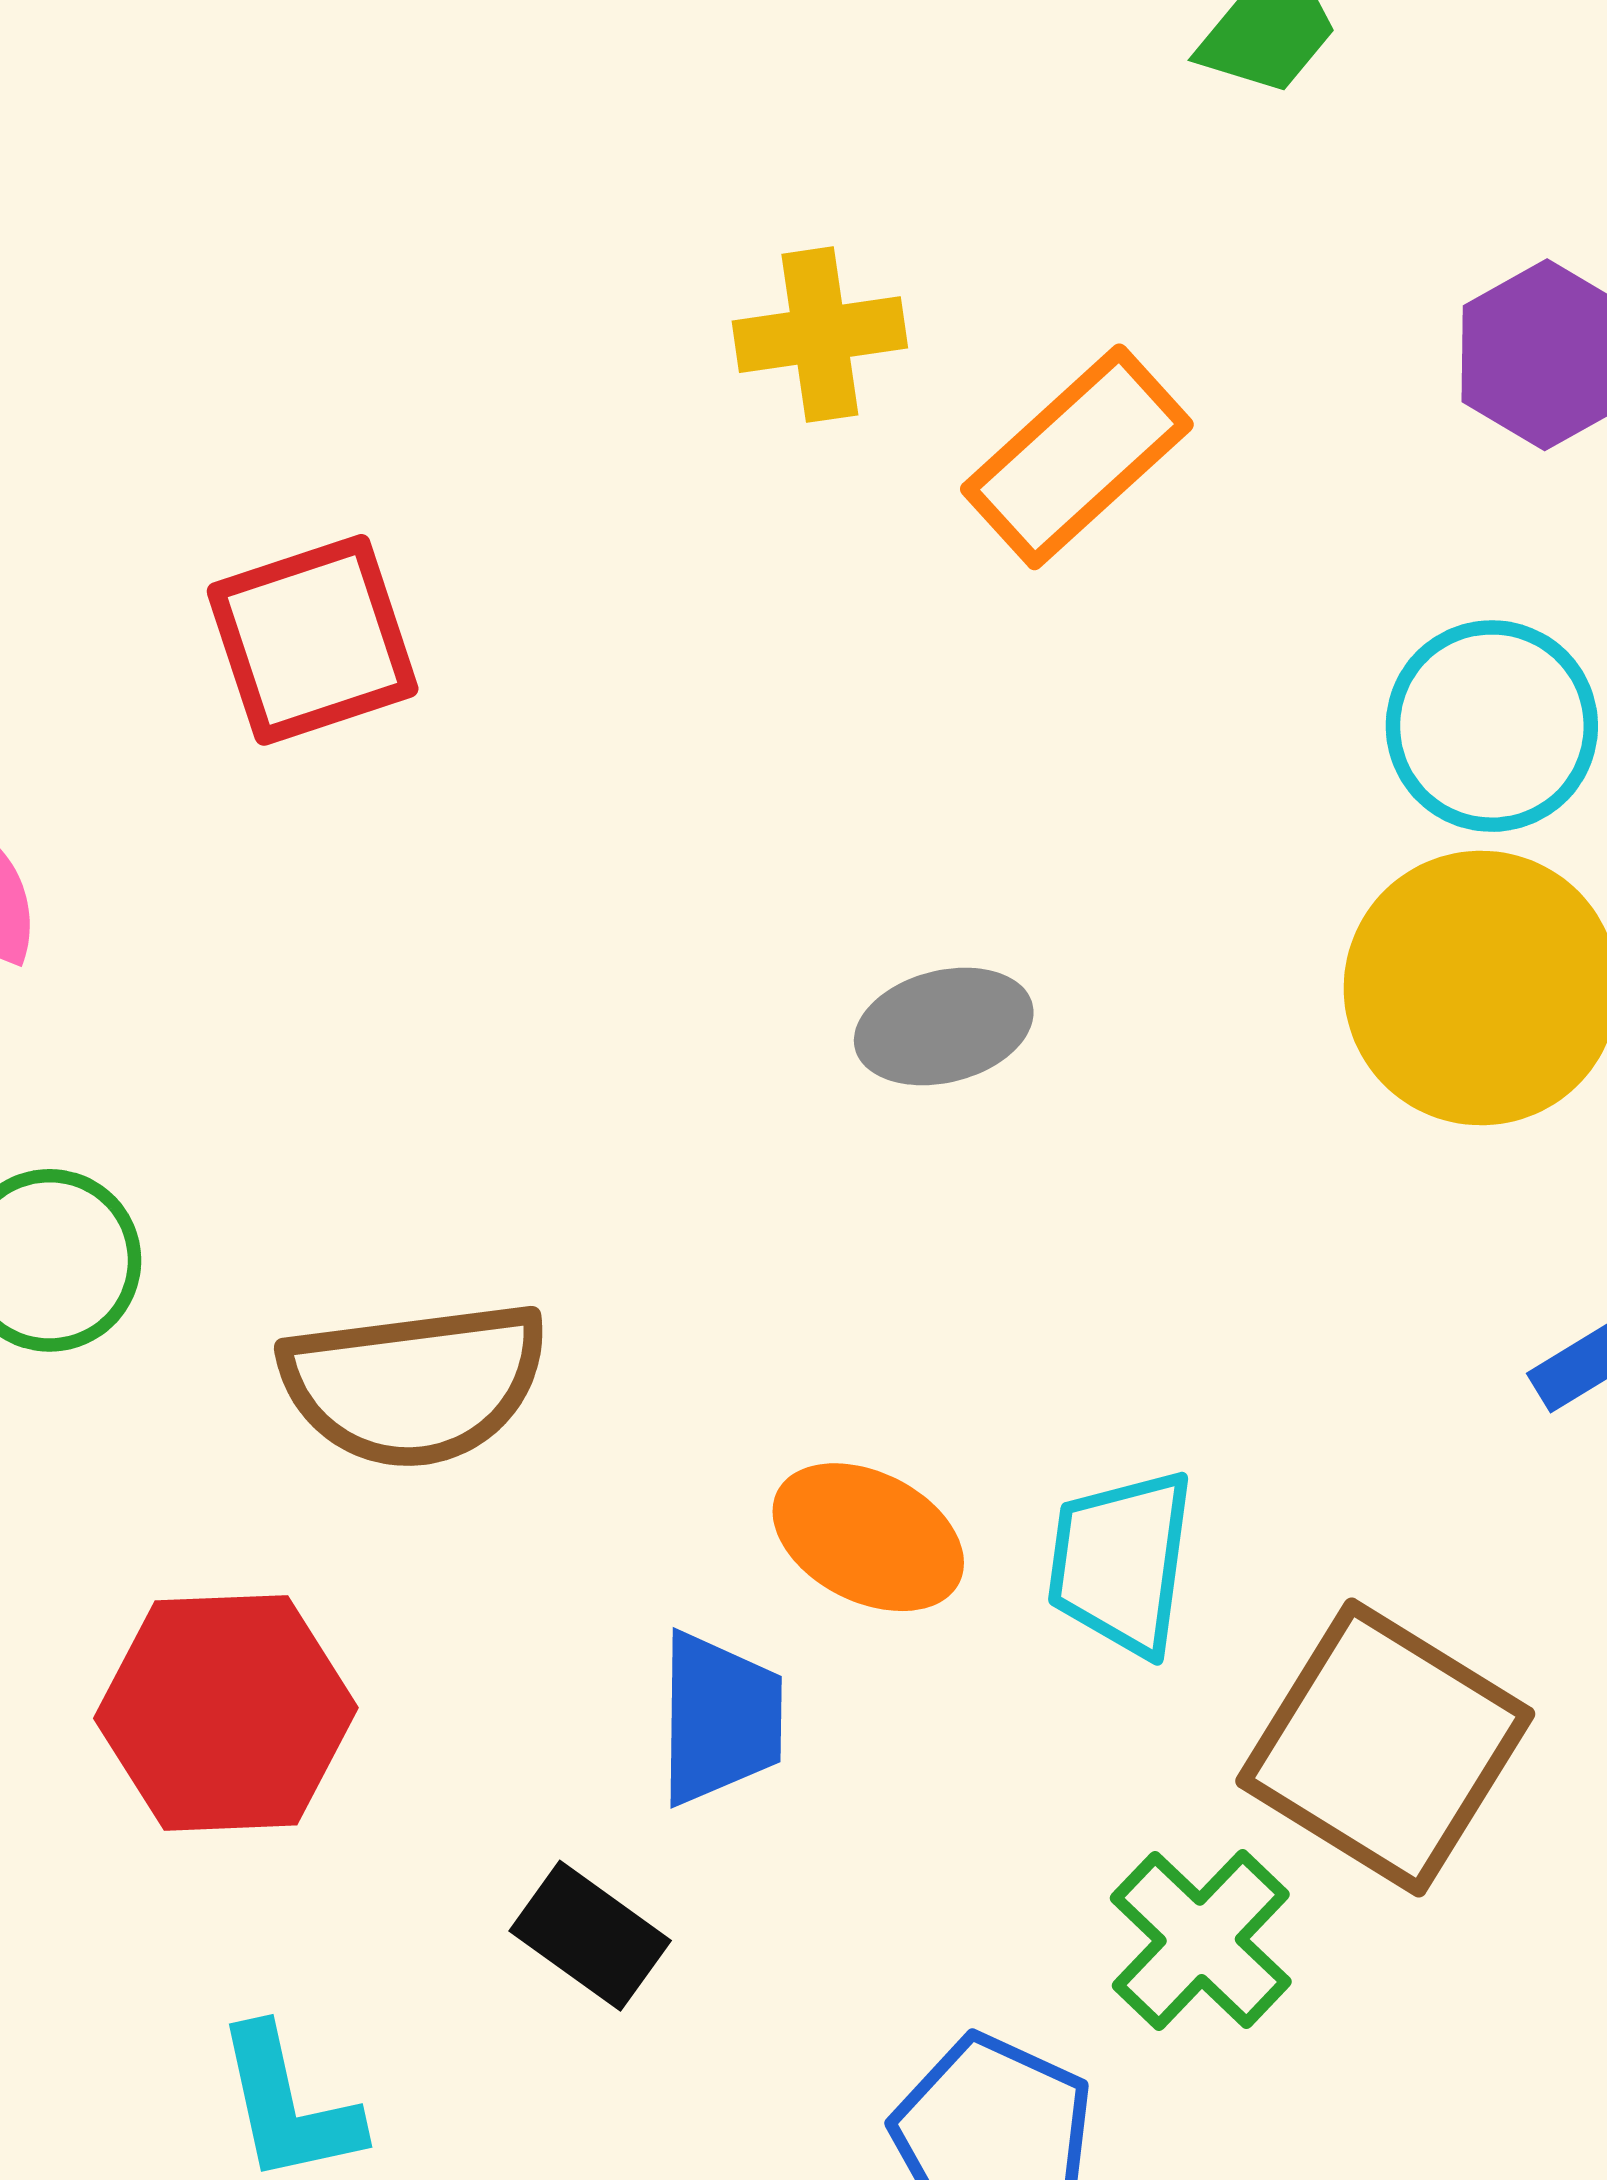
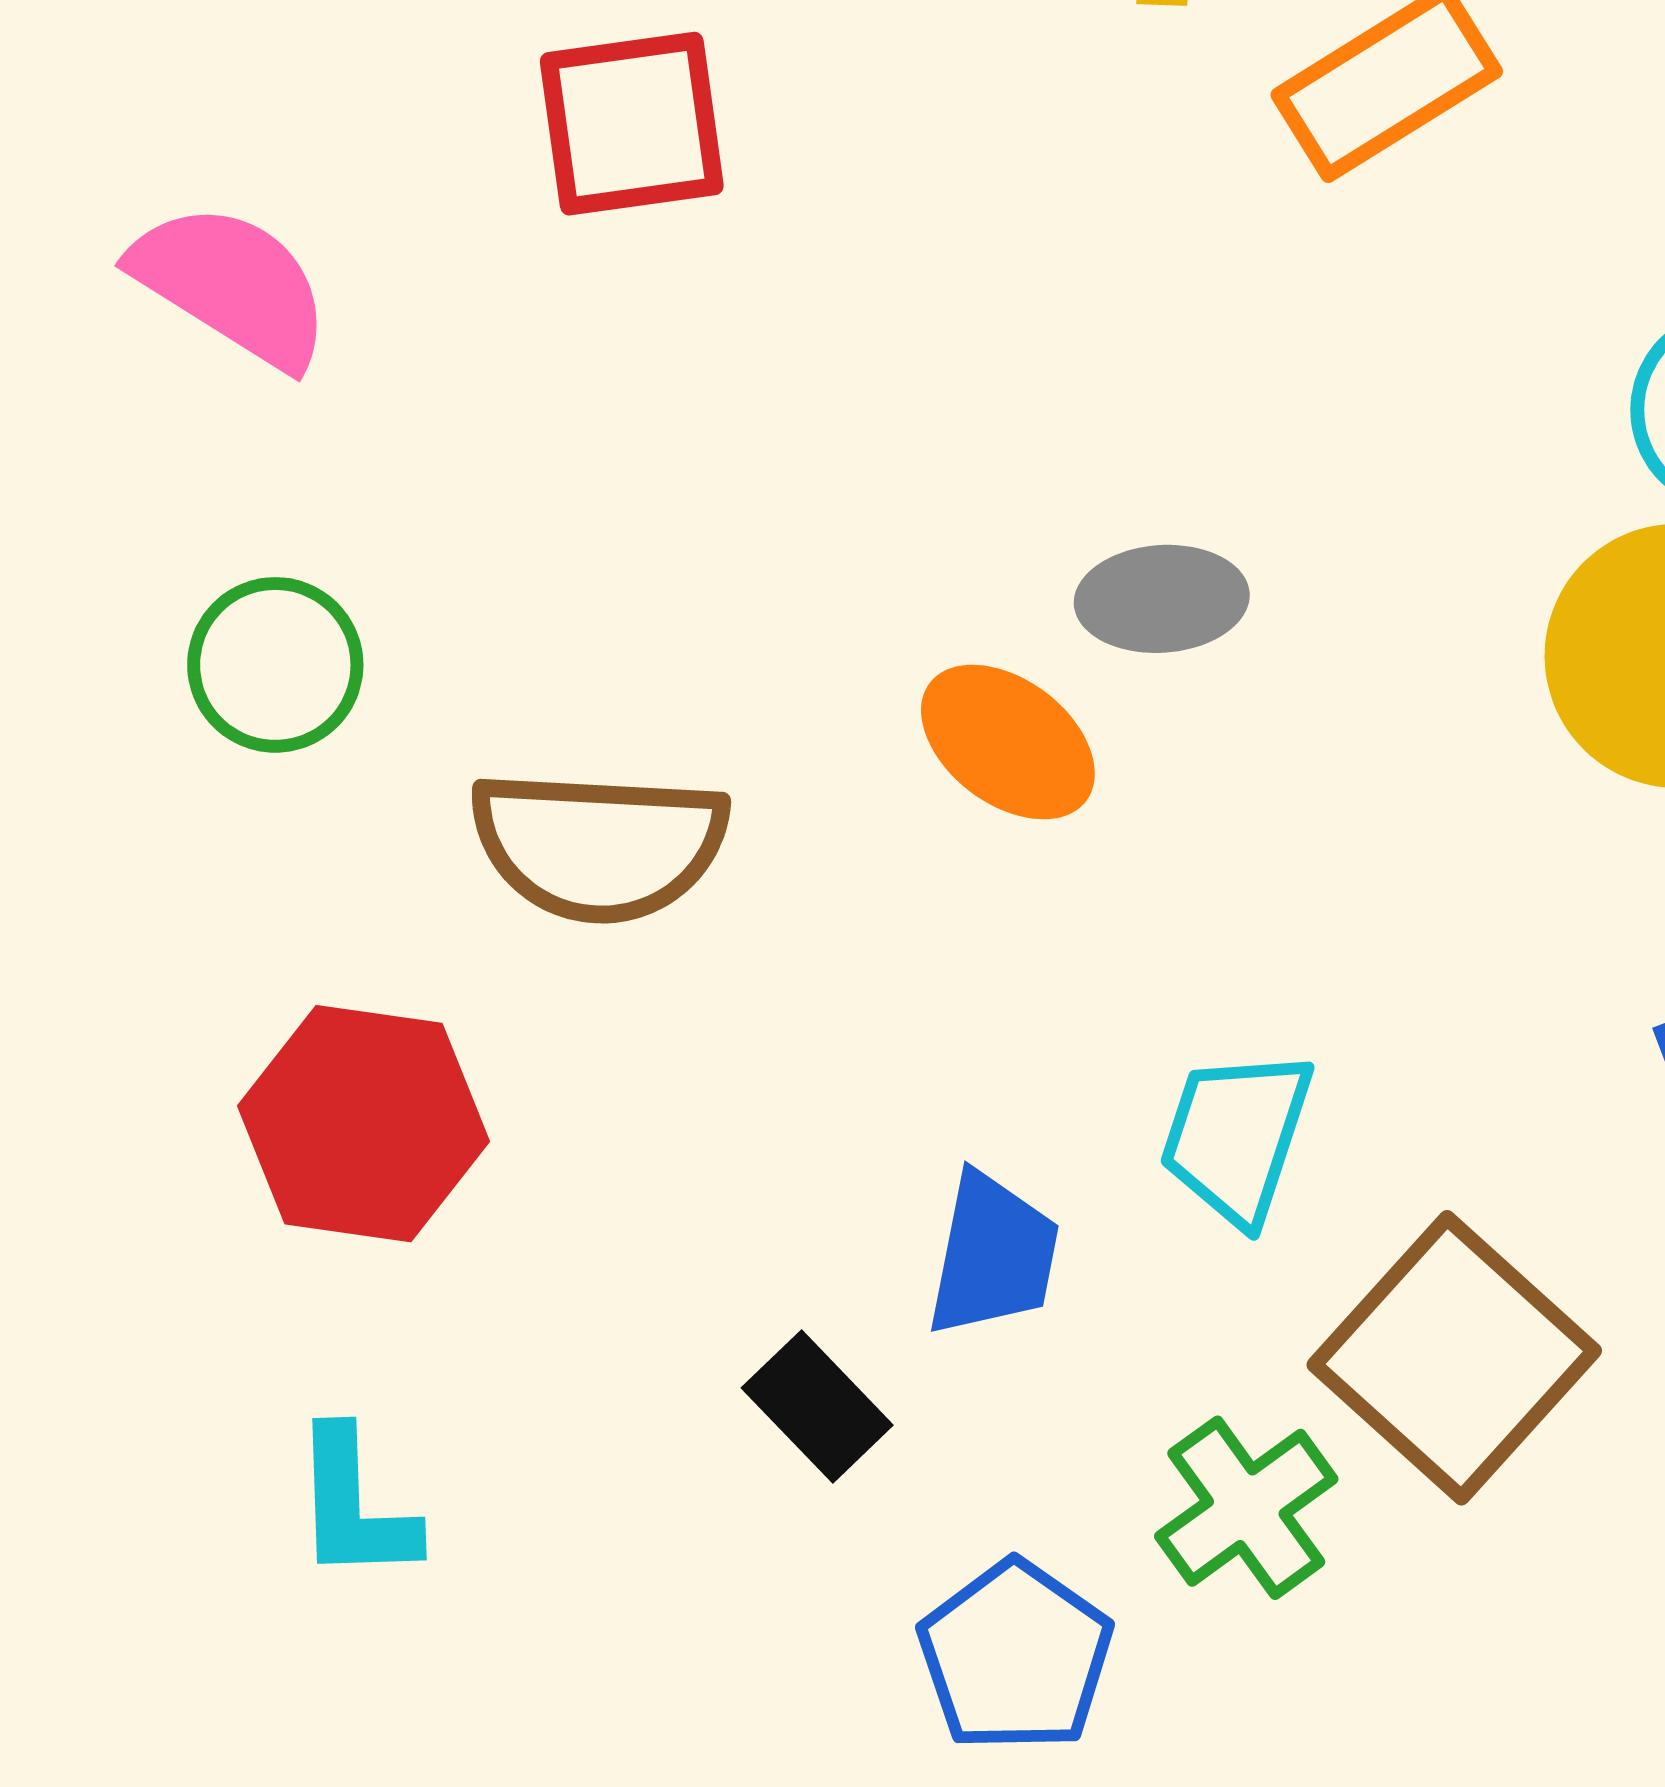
orange ellipse: (868, 1537) -> (1008, 742), moved
blue trapezoid: (720, 1718) -> (993, 1255), moved
black rectangle: (590, 1936) -> (817, 1406), moved

